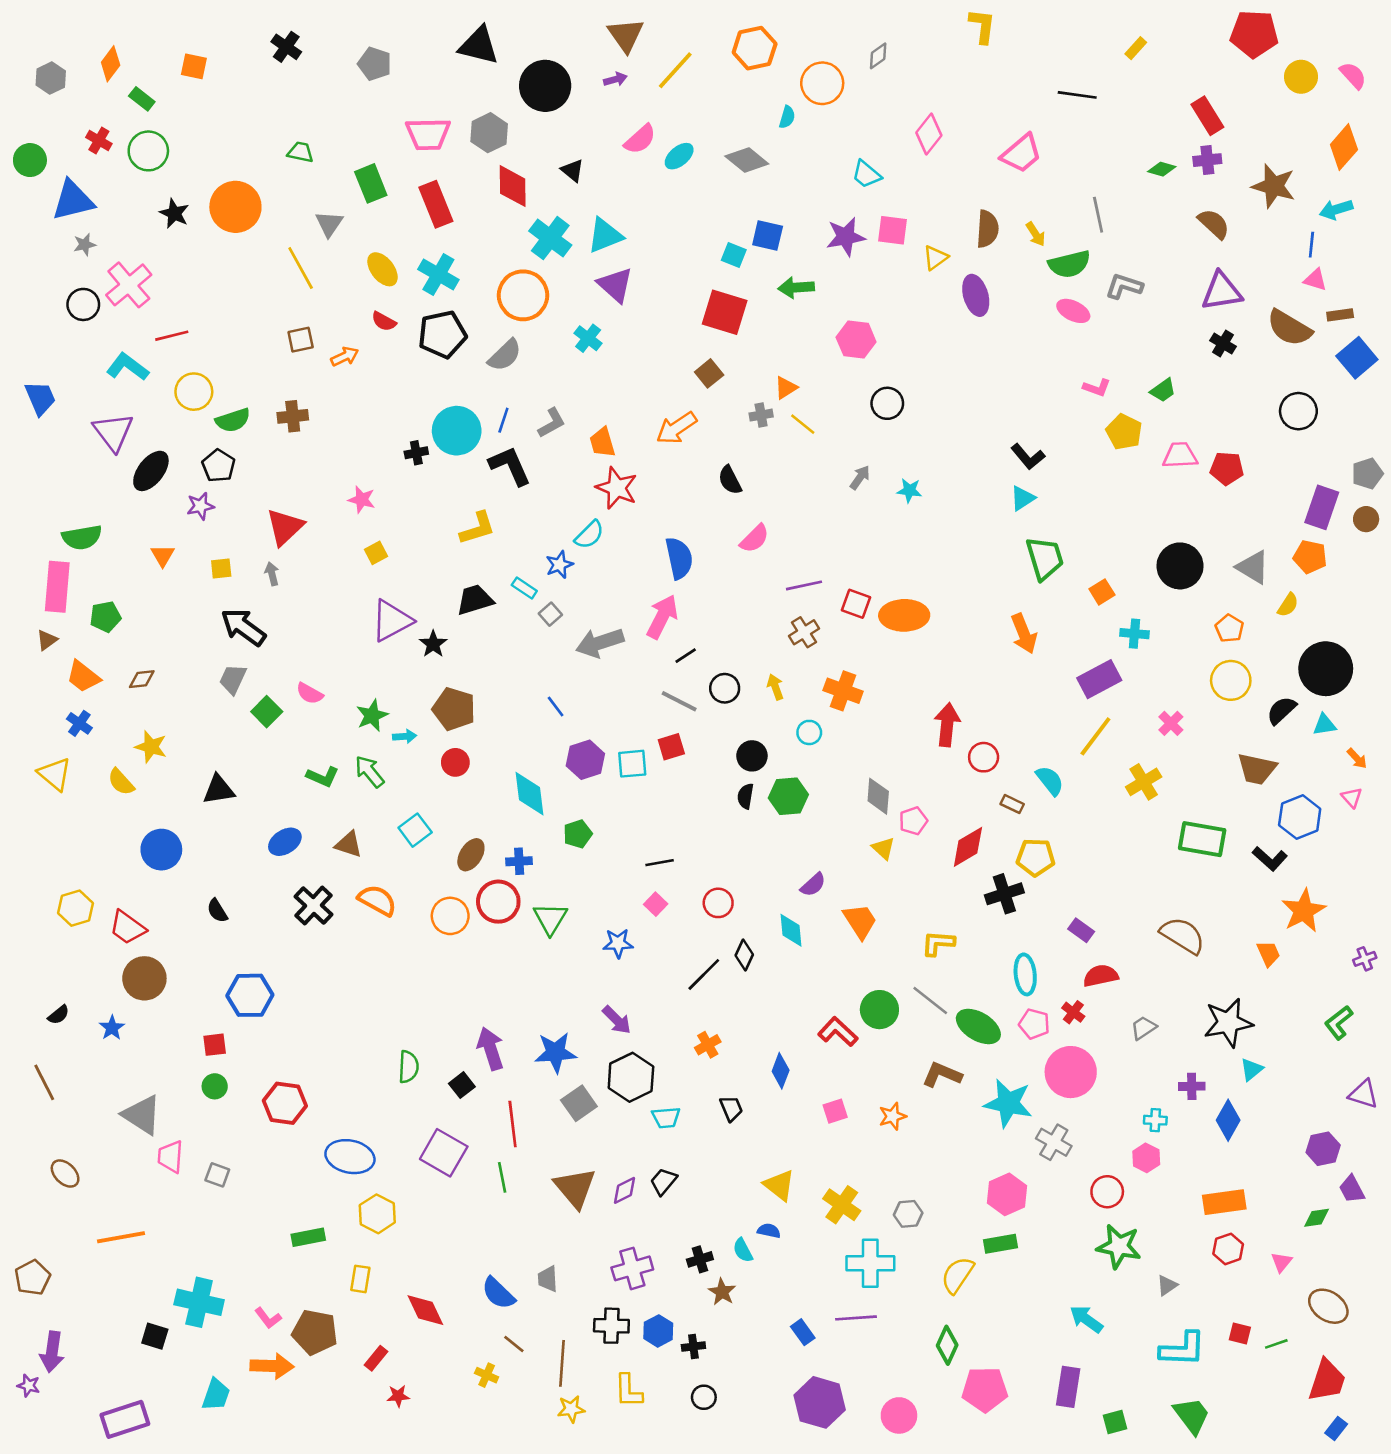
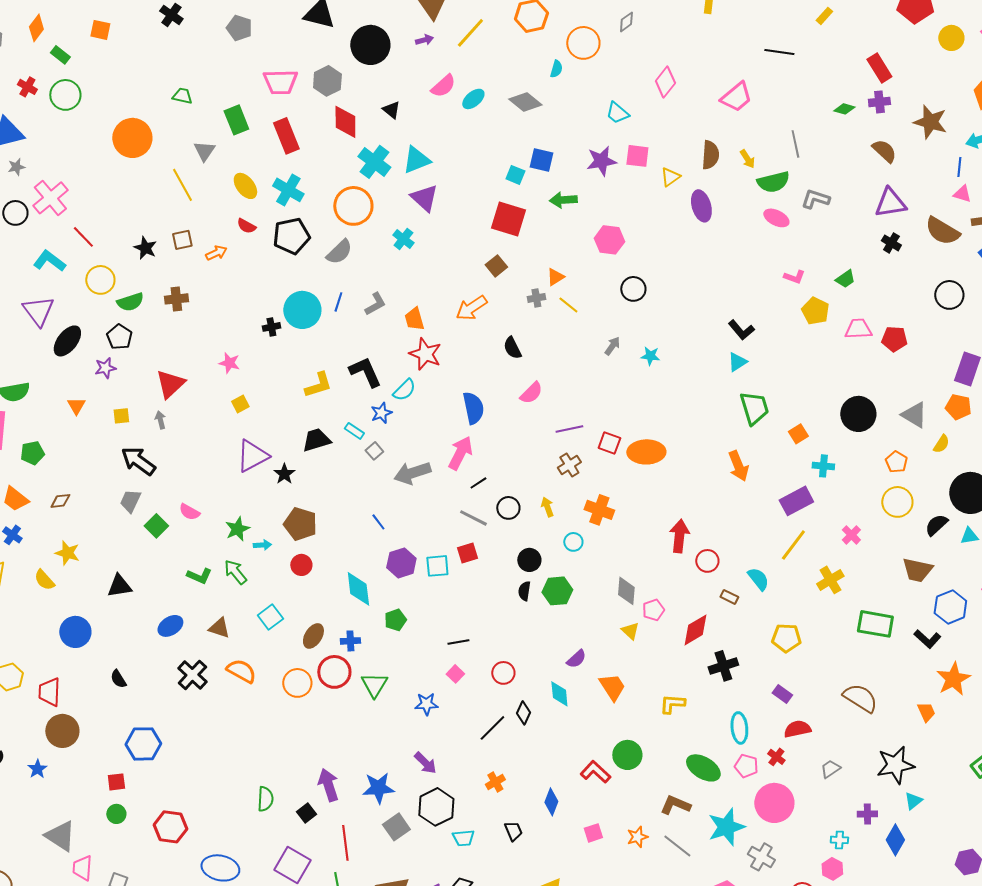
black star: (174, 213) -> (145, 248), moved
red line: (172, 336) -> (83, 237), turned 60
black L-shape: (510, 466) -> (365, 372), moved
yellow pentagon: (1036, 857) -> (786, 638), moved
red trapezoid: (127, 928) -> (49, 692), turned 56
gray line: (930, 1000) -> (677, 846), moved
cyan star: (1008, 1103) -> (726, 827), turned -30

